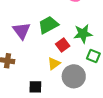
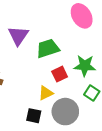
purple triangle: (22, 31) -> (18, 36), moved
black square: (35, 87) -> (34, 116), moved

